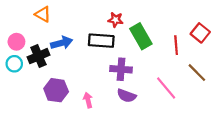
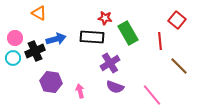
red square: (200, 33) -> (177, 20), moved
purple cross: (121, 69) -> (110, 63), turned -36
pink line: (166, 88) -> (152, 95), moved

